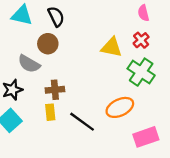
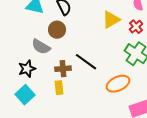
yellow triangle: (112, 47) -> (111, 20), moved, turned -42
black line: (82, 122) -> (86, 62), moved

